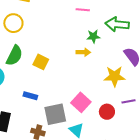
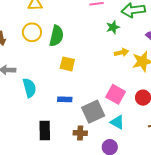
yellow arrow: (83, 52) -> (121, 52), moved
green semicircle: (14, 55) -> (56, 36), moved

